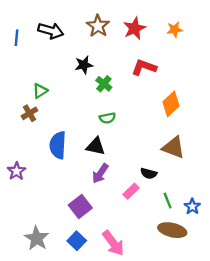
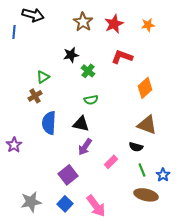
black arrow: (51, 31) -> (33, 15), moved
green triangle: (40, 91) -> (43, 77), moved
brown cross: (29, 113) -> (35, 96), moved
black semicircle: (149, 173) -> (136, 147), moved
gray star: (37, 238) -> (31, 202), turned 30

